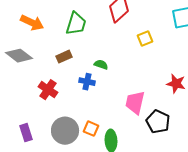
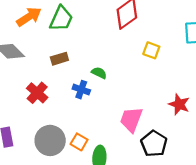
orange arrow: (32, 23) -> (29, 17), turned -65
green trapezoid: (76, 24) -> (61, 19), moved
yellow square: (145, 39) -> (151, 50), turned 35

